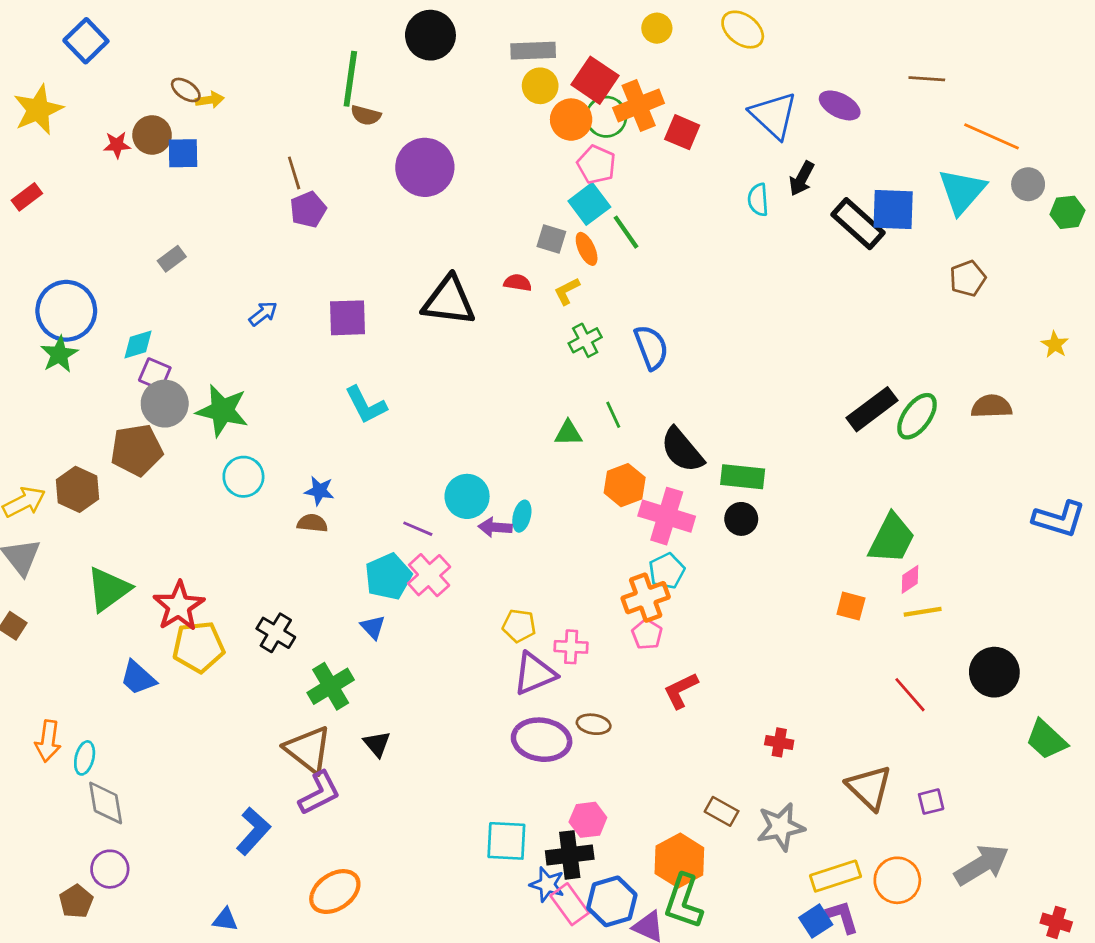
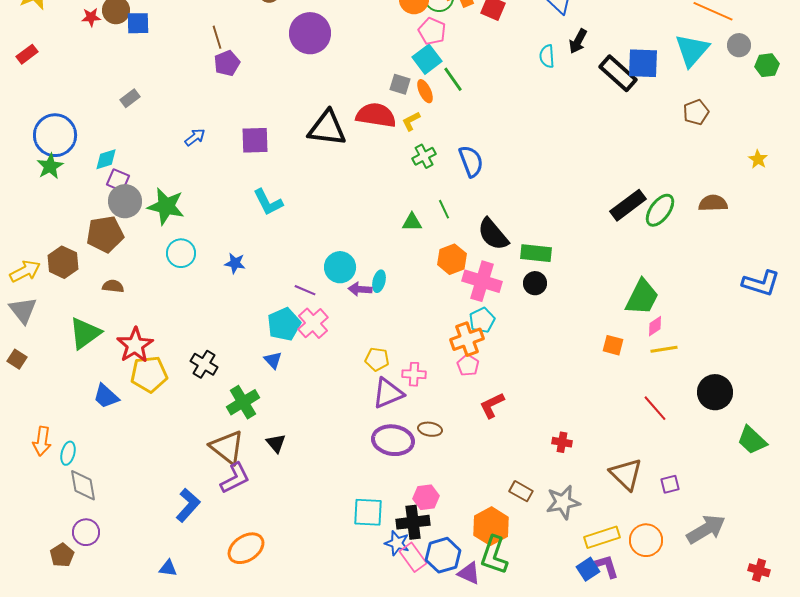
red semicircle: (518, 283) -> (376, 115), size x2.0
brown semicircle: (312, 523) -> (113, 286), moved

